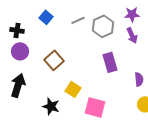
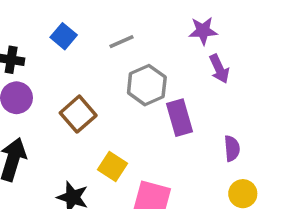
purple star: (132, 14) -> (203, 31), moved
gray hexagon: (103, 26) -> (147, 85), moved

